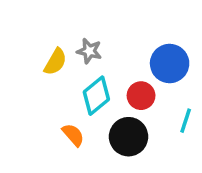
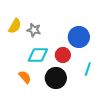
yellow semicircle: (55, 62) -> (15, 26), moved
cyan diamond: (96, 96) -> (38, 55), turned 40

